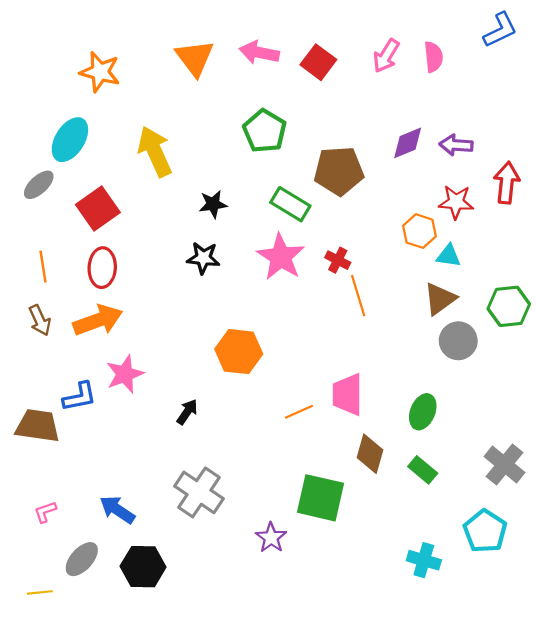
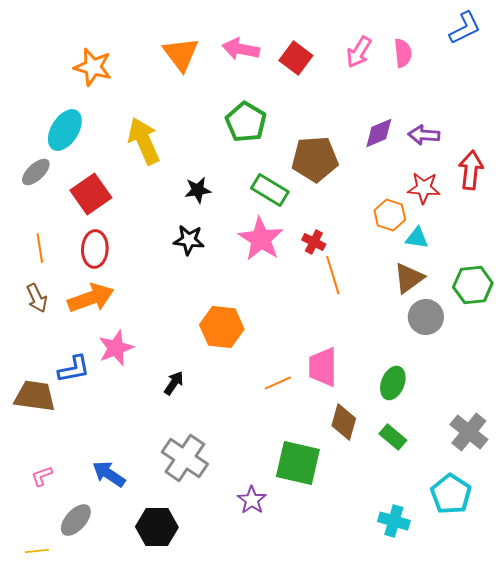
black hexagon: (143, 567) -> (157, 527), moved

